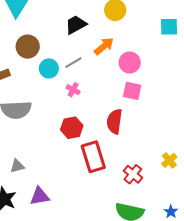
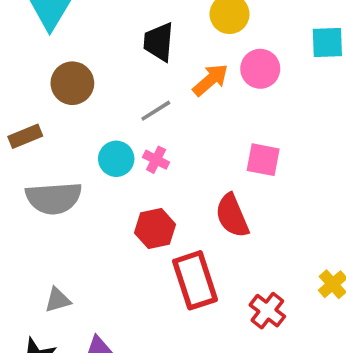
black trapezoid: (76, 25) -> (159, 42), turned -55
pink circle: (130, 63) -> (260, 69), moved
cyan circle: (49, 68) -> (116, 159), moved
red semicircle: (114, 121) -> (232, 216), turned -30

